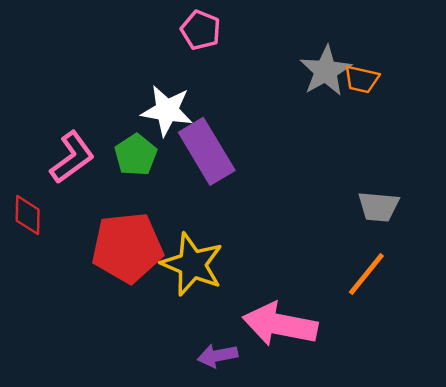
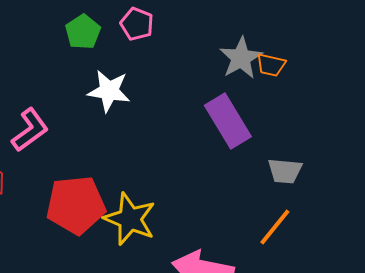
purple rectangle: (207, 151) -> (228, 121), moved
green pentagon: (136, 155) -> (83, 32), moved

